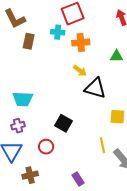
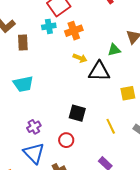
green triangle: (117, 56) -> (114, 50), moved
cyan trapezoid: (23, 99) -> (23, 84), moved
yellow line: (102, 145) -> (111, 126), moved

